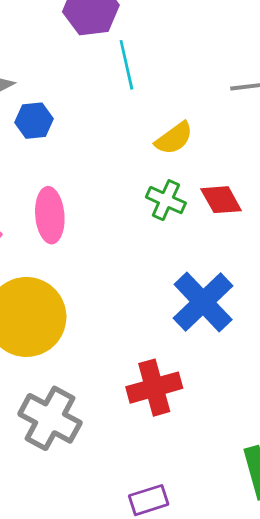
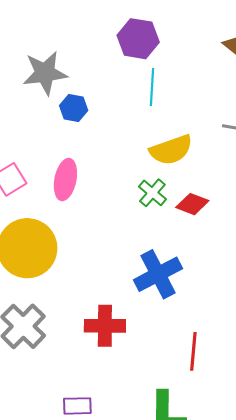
yellow semicircle: (174, 138) -> (171, 150), size x1.4
red diamond: (221, 200) -> (192, 204), turned -56

